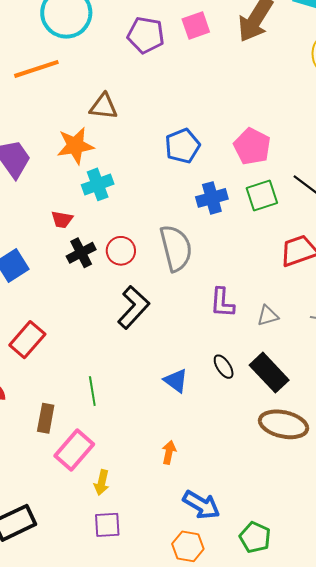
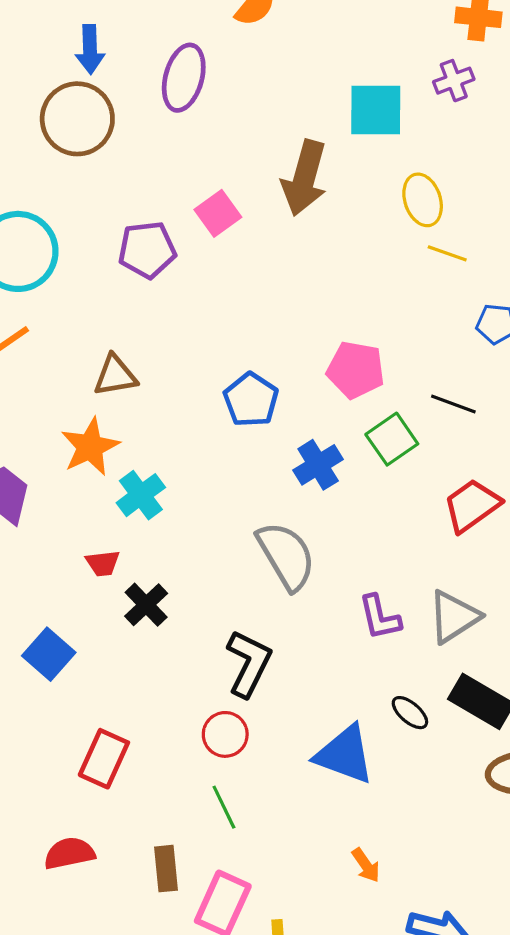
red circle: (121, 251) -> (225, 734), moved
gray triangle: (268, 316) -> (454, 617), size x1.6
blue triangle: (176, 381) -> (345, 755), size x1.6
orange arrow: (169, 452) -> (366, 865), turned 150

